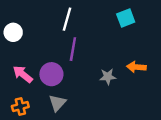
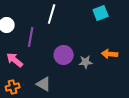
purple line: (73, 49) -> (31, 37), moved
purple circle: (51, 74) -> (64, 55), moved
gray triangle: (57, 103) -> (44, 84), turned -42

